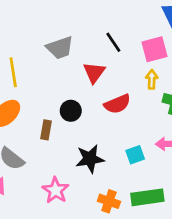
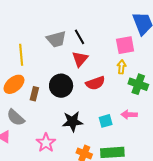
black line: (113, 42) -> (80, 37), moved
black circle: (71, 111) -> (61, 86), size x1.5
brown rectangle: (46, 130) -> (34, 94), moved

